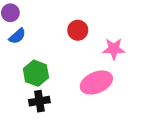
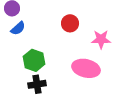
pink ellipse: (96, 83) -> (86, 68), turned 36

